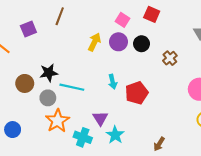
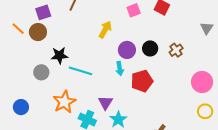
pink square: (122, 20) -> (134, 10), turned 32
purple circle: (118, 42) -> (127, 50), moved
black circle: (142, 44) -> (150, 48), moved
brown circle: (25, 83) -> (38, 32), moved
gray circle: (48, 98) -> (41, 72), moved

